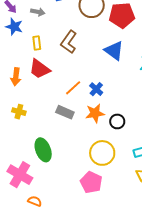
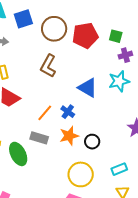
brown L-shape: (69, 42) -> (48, 66), moved
blue triangle: (114, 51) -> (88, 88), moved
green ellipse: (43, 150) -> (18, 154), moved

